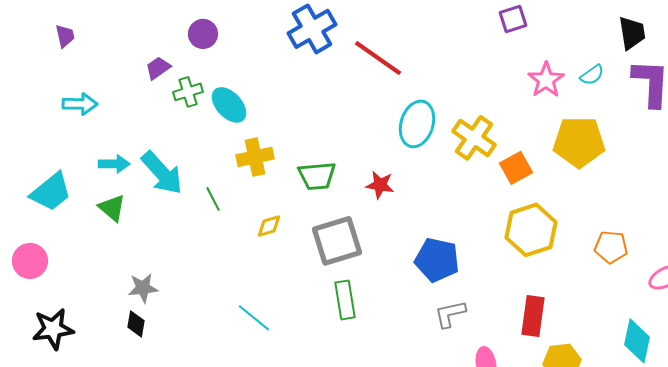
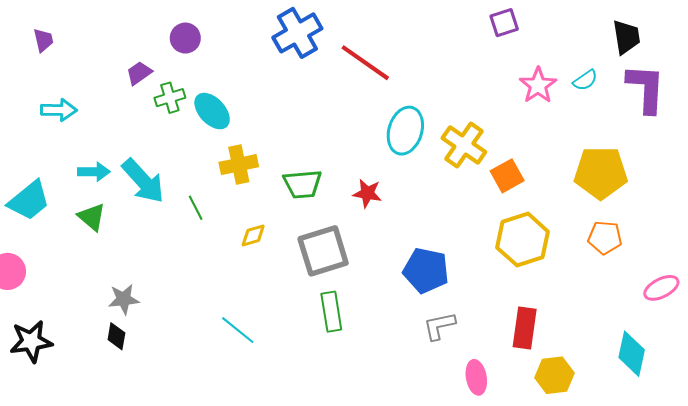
yellow pentagon: (579, 142) -> (601, 173), moved
orange pentagon: (611, 247) -> (605, 238), moved

